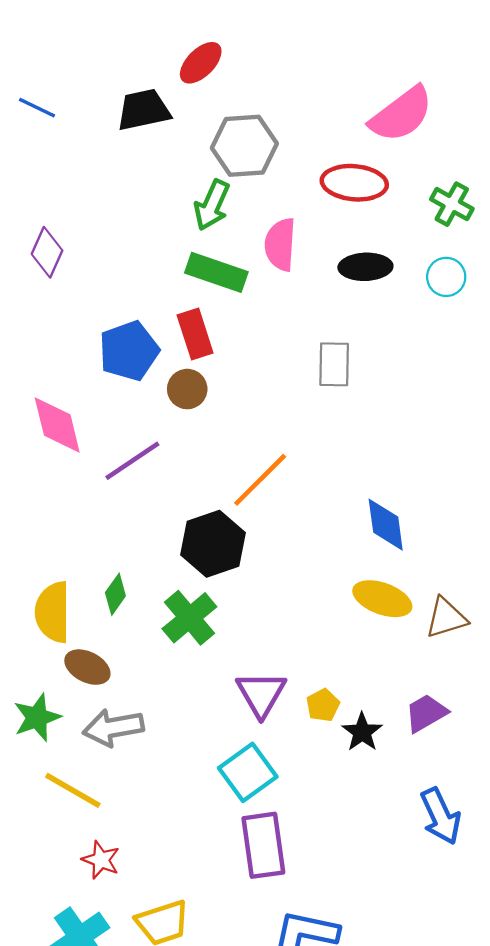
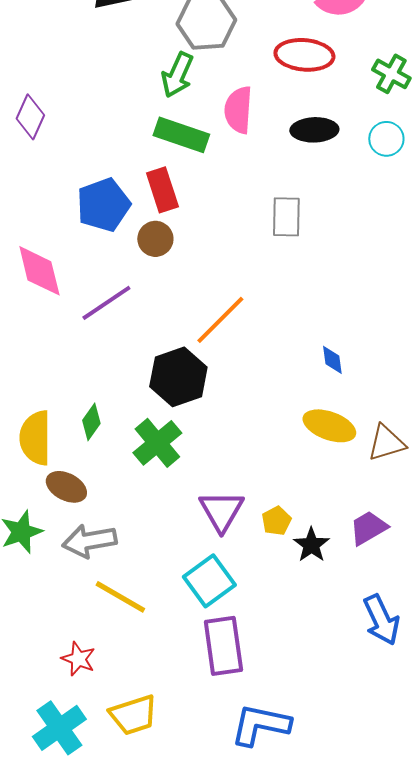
blue diamond: (386, 525) -> (332, 360), size x0.6
yellow line: (73, 790) -> (120, 597), moved

